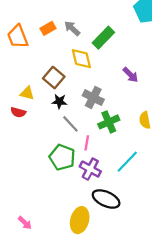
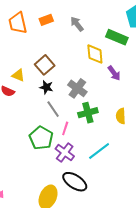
gray arrow: (72, 28) -> (77, 24), moved
green rectangle: (103, 38) -> (117, 37), moved, turned 60
yellow diamond: (81, 59) -> (95, 54), moved

